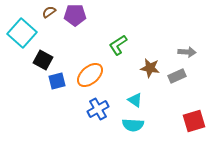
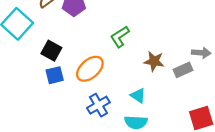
gray arrow: (187, 52) -> (201, 53), moved
black square: (43, 60) -> (51, 51), moved

